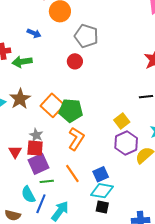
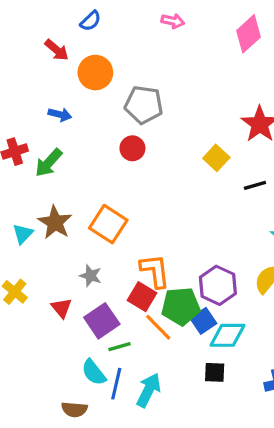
green arrow: (22, 62) -> (49, 163), turned -30
green pentagon: (71, 110) -> (181, 306), moved
yellow square: (122, 121) -> (216, 158), moved
orange L-shape: (76, 139) -> (155, 271), turned -30
purple hexagon: (126, 143) -> (218, 285), moved
red square: (35, 148) -> (142, 297), moved, turned 36
cyan diamond: (102, 191) -> (228, 335), moved

